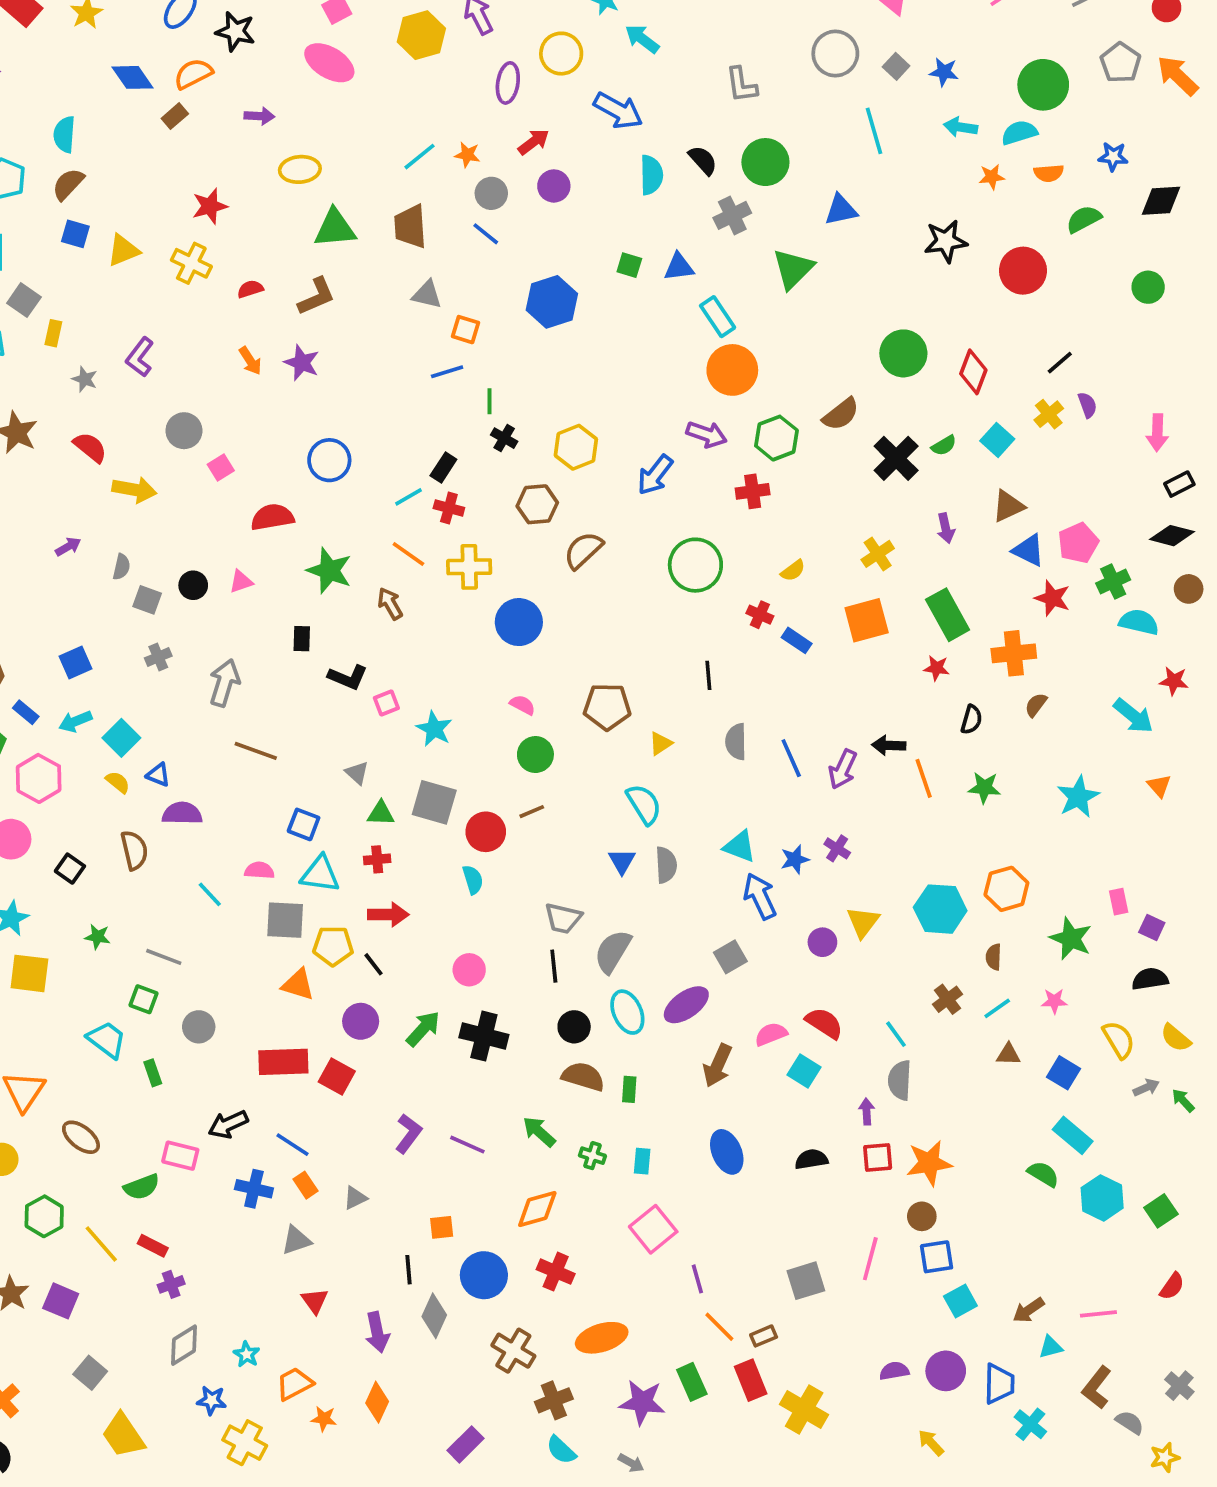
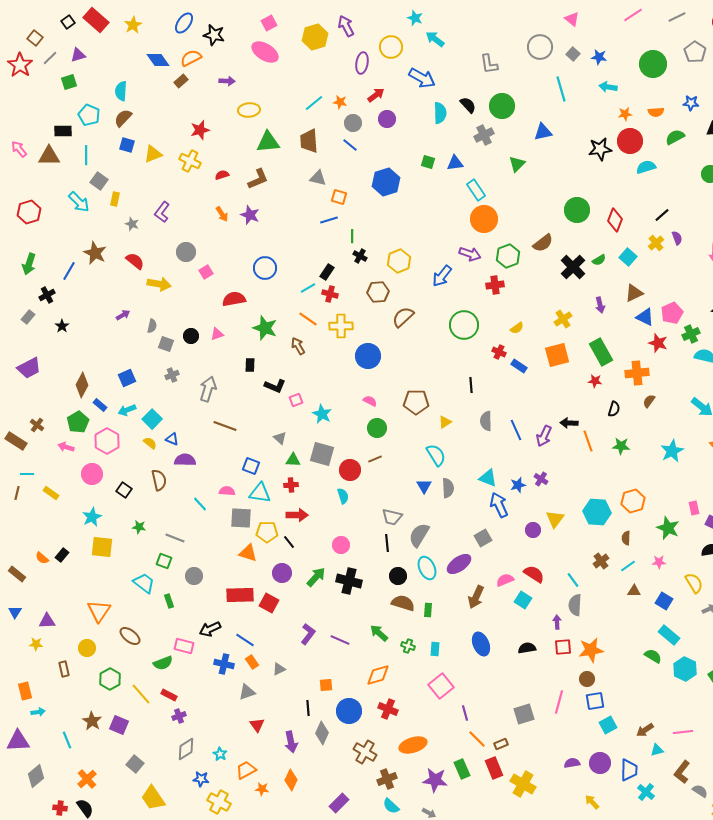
cyan semicircle: (1019, 133) -> (646, 167), moved
green triangle: (793, 269) -> (517, 164), size x0.7
red circle: (1023, 271) -> (630, 141), moved

